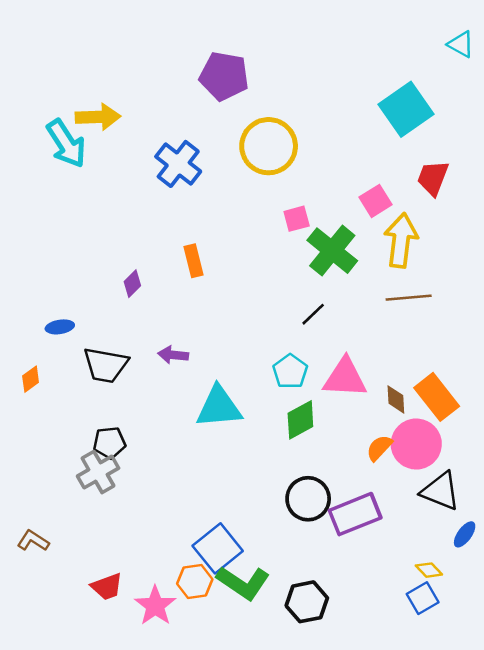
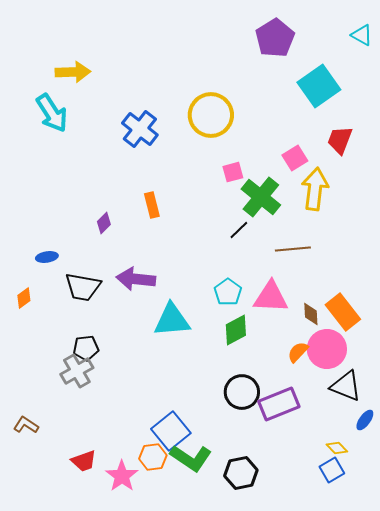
purple pentagon: (224, 76) -> (275, 38), moved, turned 30
yellow arrow: (98, 117) -> (73, 72), moved
brown line: (409, 298) -> (293, 249), moved
black line: (313, 314) -> (239, 230), moved
purple arrow: (173, 355) -> (136, 279), size x1.6

